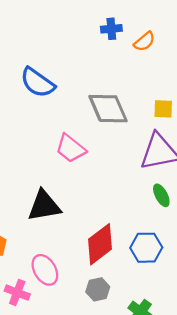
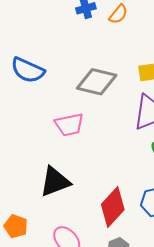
gray diamond: (108, 109) -> (97, 82), turned -42
pink trapezoid: (71, 148) -> (69, 125), turned -40

